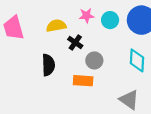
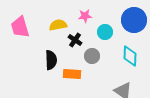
cyan circle: (110, 20) -> (105, 32), moved
orange rectangle: (83, 81) -> (72, 74), moved

